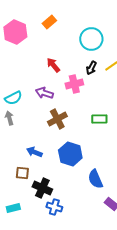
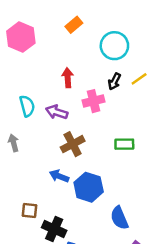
orange rectangle: (49, 22) -> (74, 25), moved
red arrow: (53, 65) -> (68, 78), turned 35
cyan semicircle: (13, 98) -> (27, 106), moved, turned -78
blue arrow: (34, 152) -> (59, 176), moved

